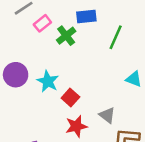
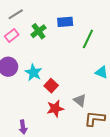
pink rectangle: (42, 23) -> (12, 35), moved
green cross: (66, 36) -> (39, 31), moved

